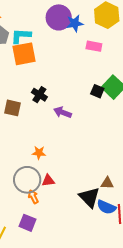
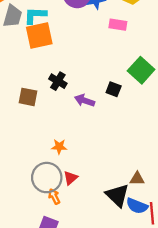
black square: (97, 91) -> (114, 89), moved
red triangle: (48, 181) -> (70, 178), turned -32

